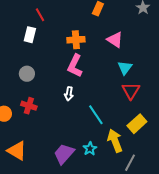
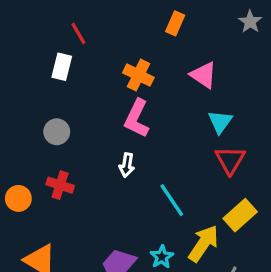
orange cross: (76, 40) -> (138, 75), turned 30
yellow arrow: (115, 141) -> (203, 243), turned 55

